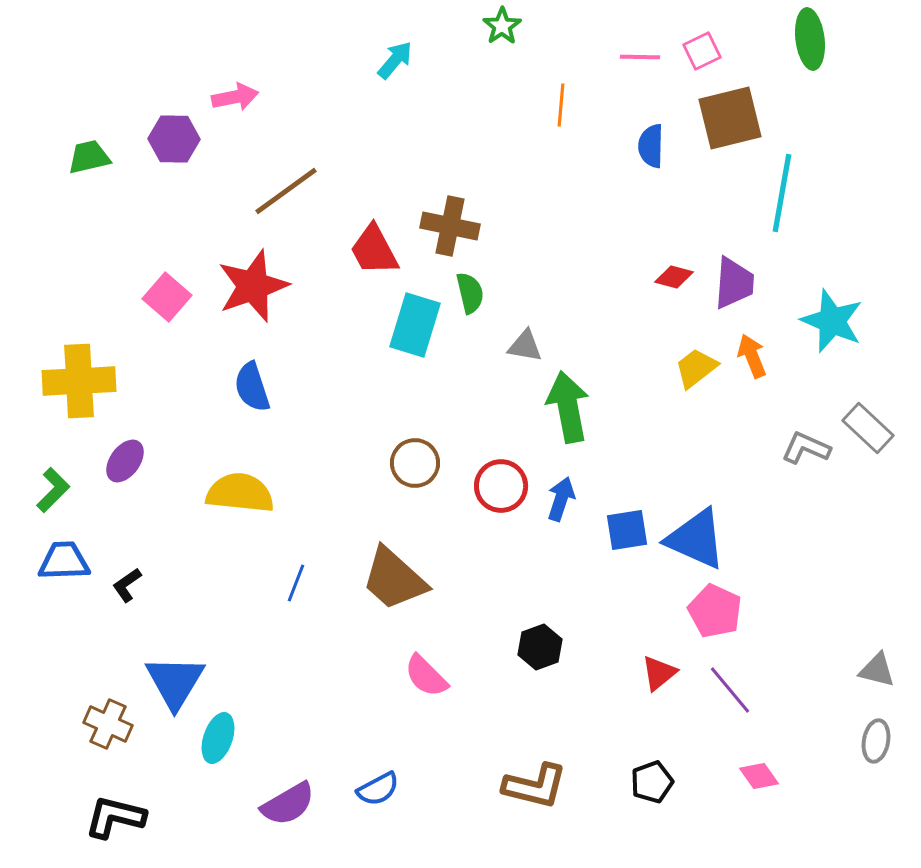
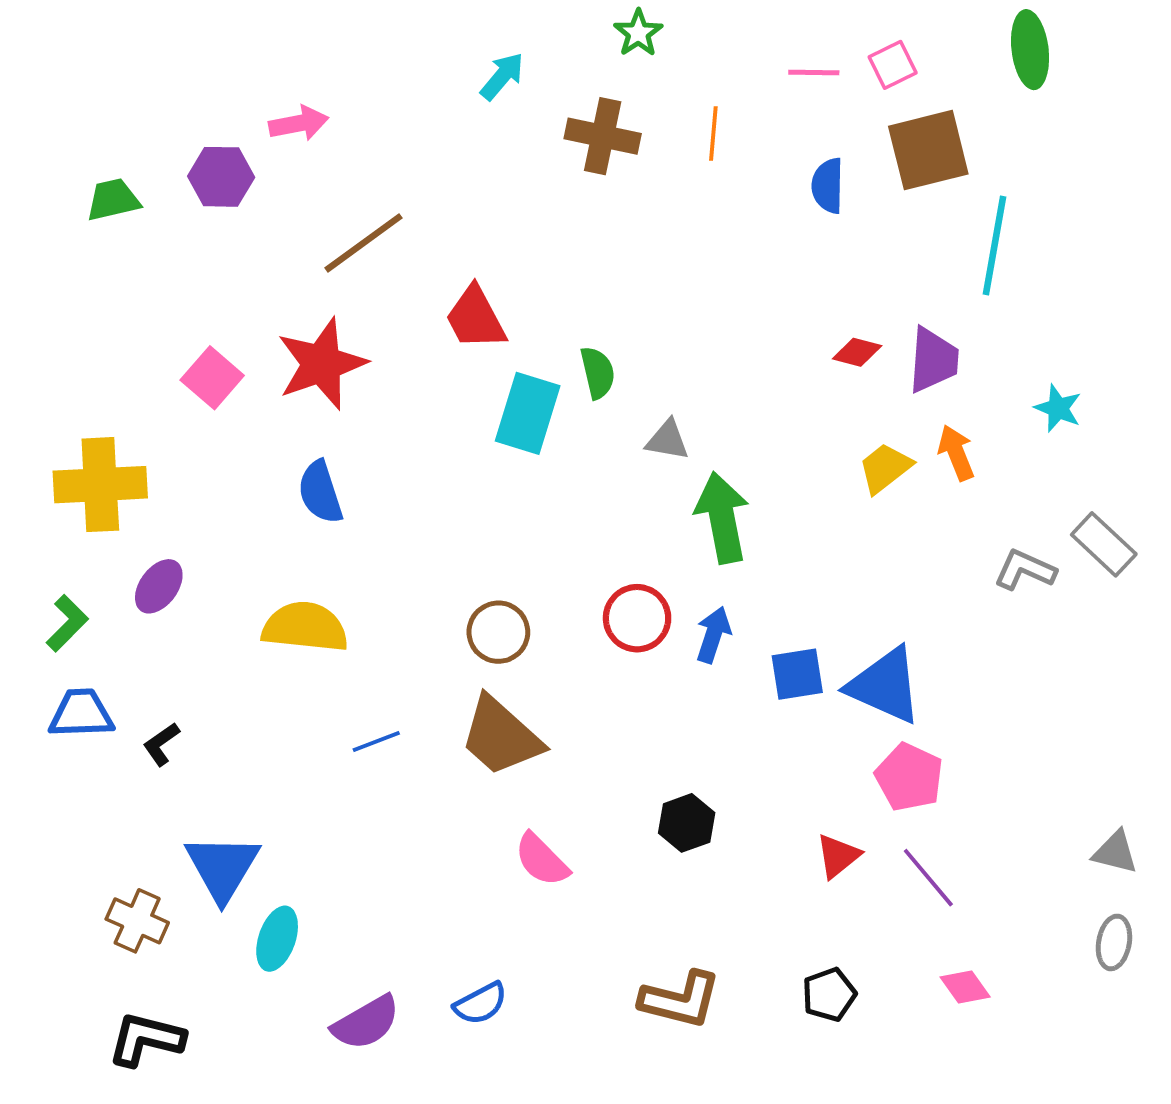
brown cross: (450, 226) -> (603, 136), moved
cyan star: (832, 321) -> (1058, 408), size x0.6
brown circle: (415, 463) -> (498, 632), moved
blue line: (296, 583) -> (376, 742), turned 48

